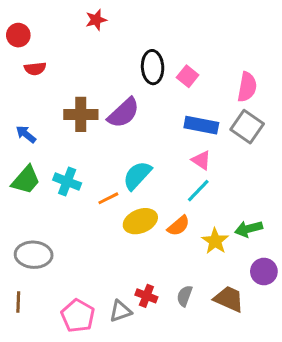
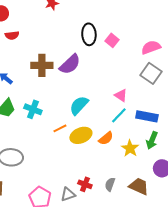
pink semicircle: (247, 87) -> (151, 47), turned -120
blue rectangle: (201, 125) -> (147, 116), moved
orange line: (108, 198) -> (60, 128), moved
green arrow: (249, 229) -> (152, 140), turned -54

